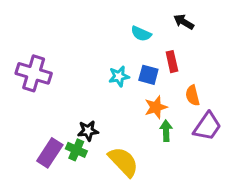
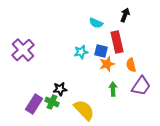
black arrow: (184, 22) -> (125, 15), turned 80
red rectangle: (172, 62) -> (117, 42), size x1.5
purple cross: (34, 73) -> (23, 50), turned 30
orange star: (156, 107) -> (107, 64), moved

